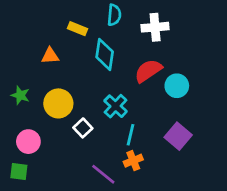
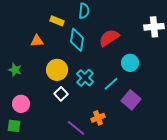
white cross: (155, 27) -> (154, 27), moved
red semicircle: (148, 71) -> (109, 38), moved
yellow circle: (58, 103) -> (57, 70), moved
cyan line: (131, 135) -> (111, 84), moved, turned 35

